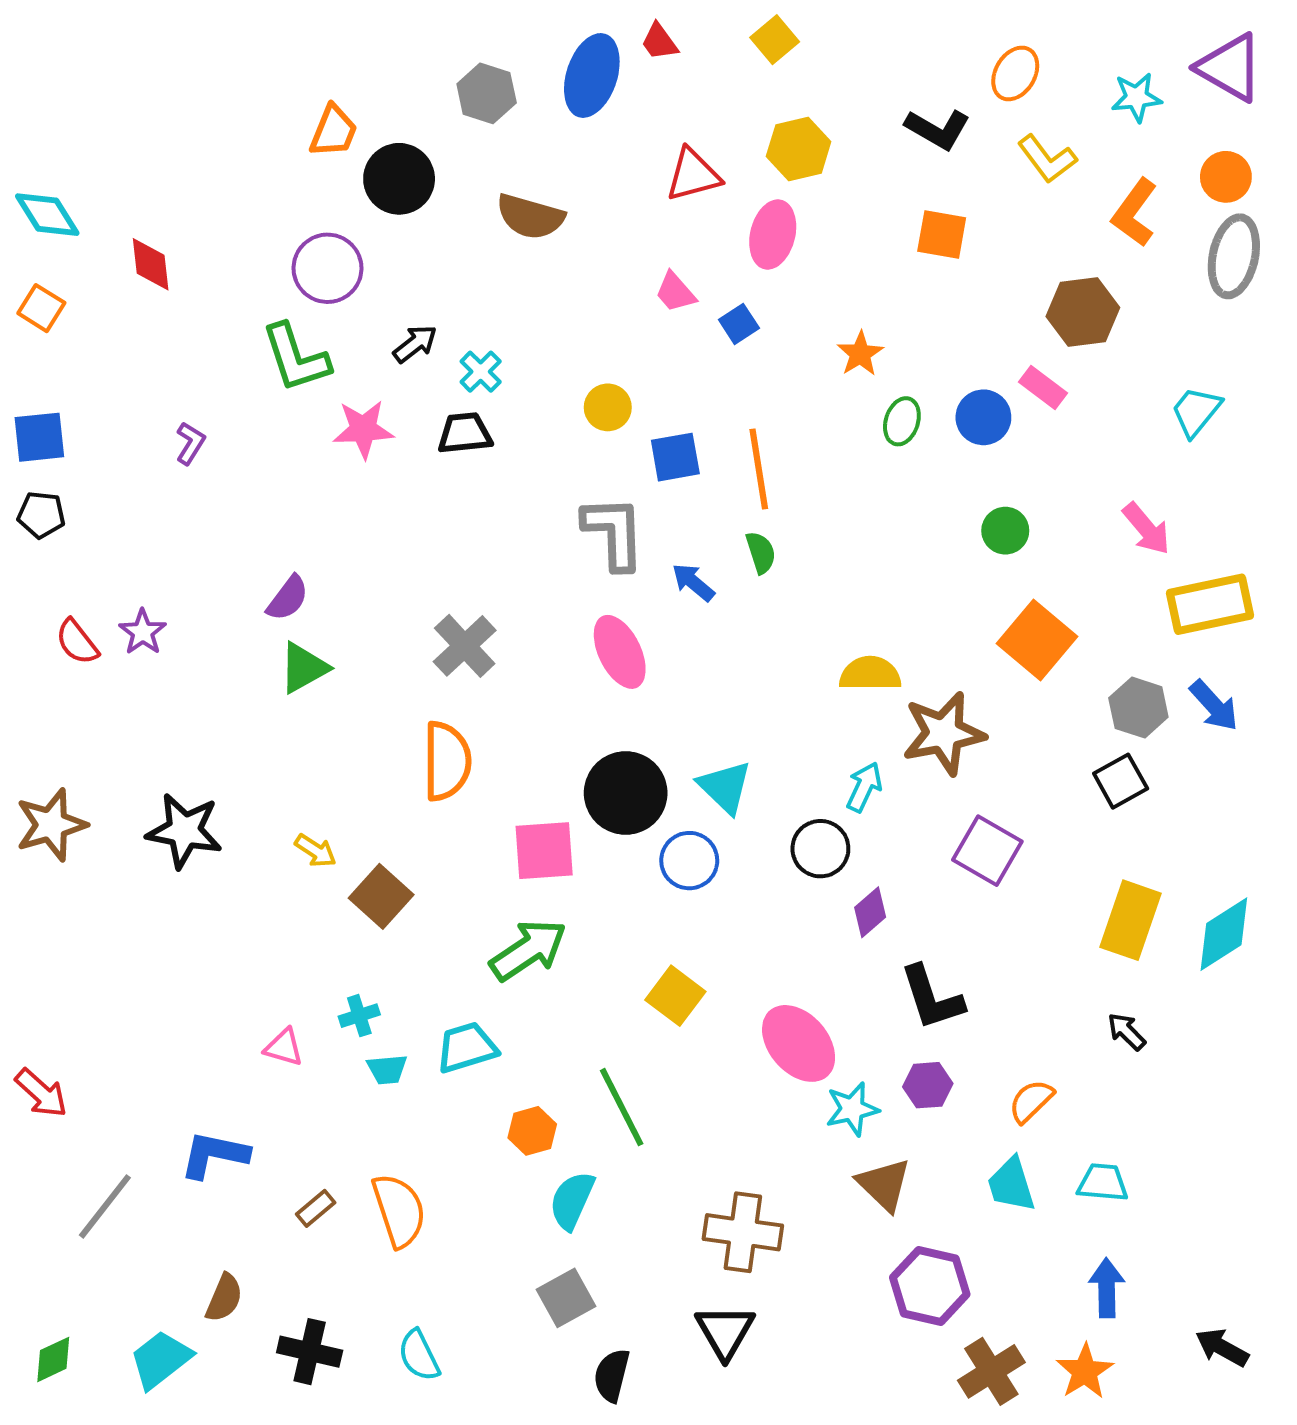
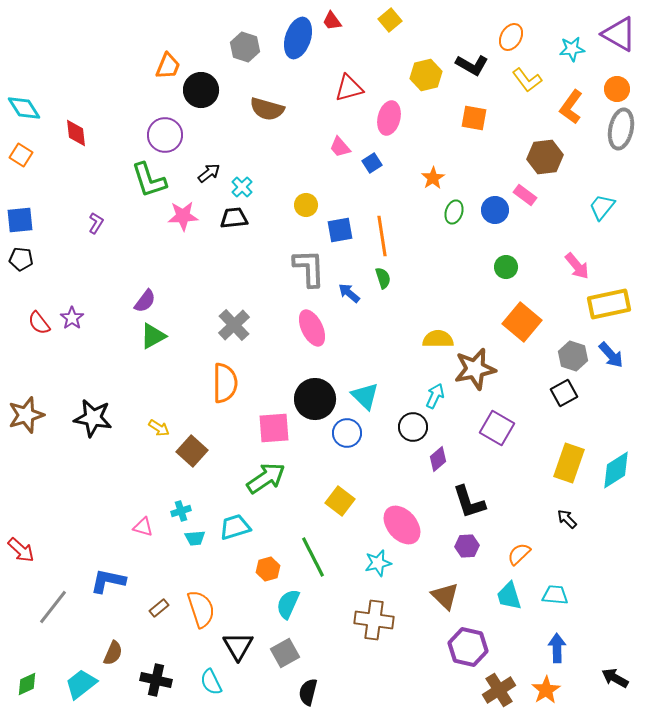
yellow hexagon: (799, 149) -> (426, 75), moved
cyan star: (852, 1109) -> (378, 563), moved
black triangle: (725, 1332) -> (238, 646), moved

